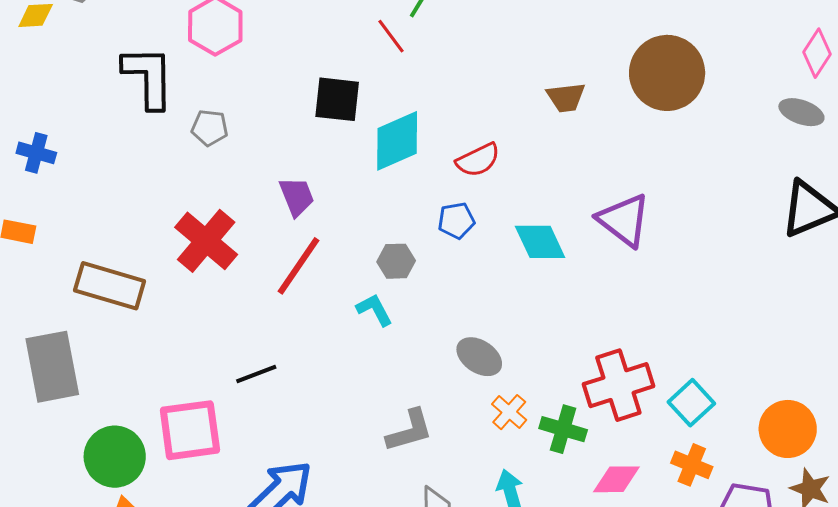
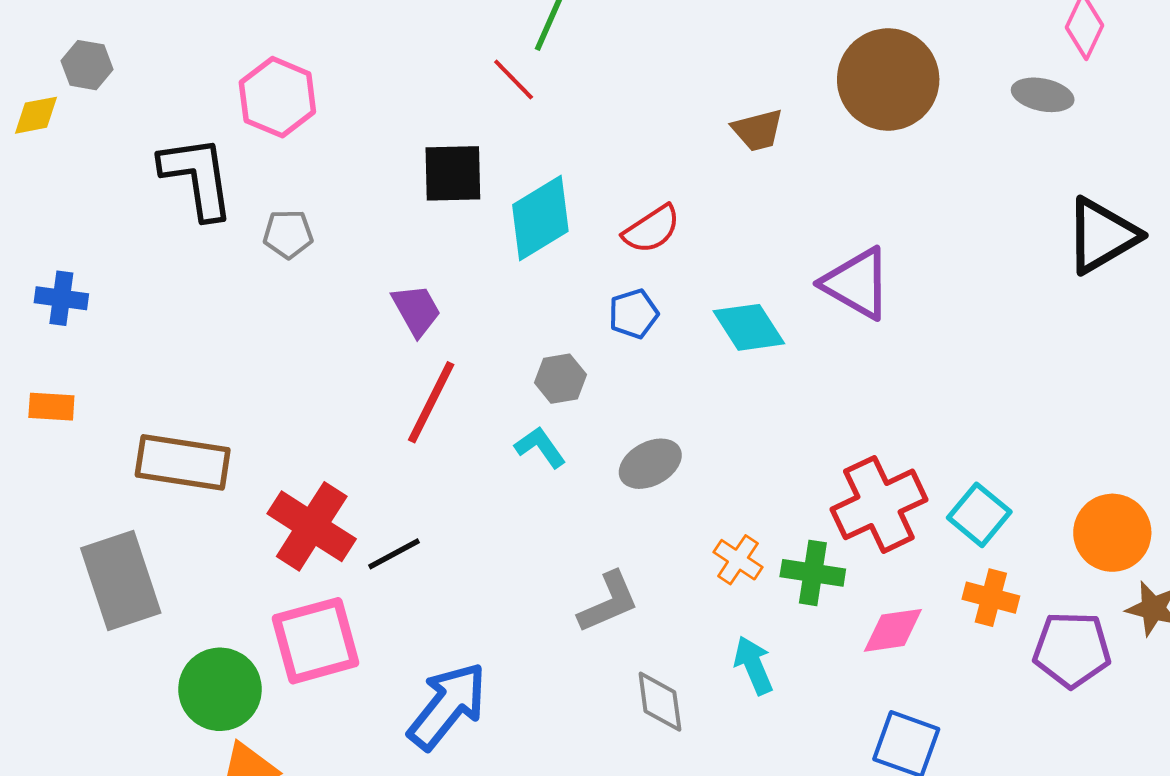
gray ellipse: (801, 112) -> (1043, 95), moved
red cross: (206, 241) -> (312, 526), moved
gray ellipse: (479, 357) -> (650, 464), moved, turned -54

